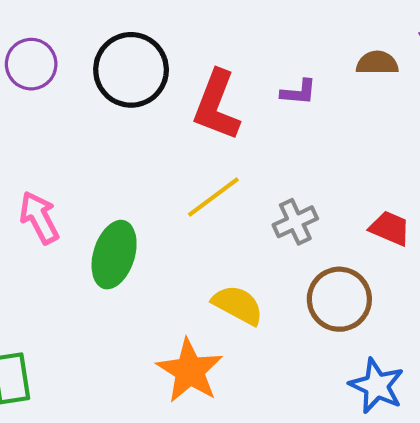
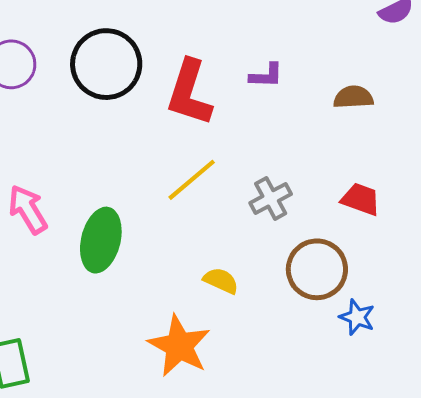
brown semicircle: (377, 63) -> (353, 97), moved
yellow semicircle: (238, 305) -> (221, 281), size x0.7
blue star: (377, 386) -> (357, 317), moved, size x0.7

